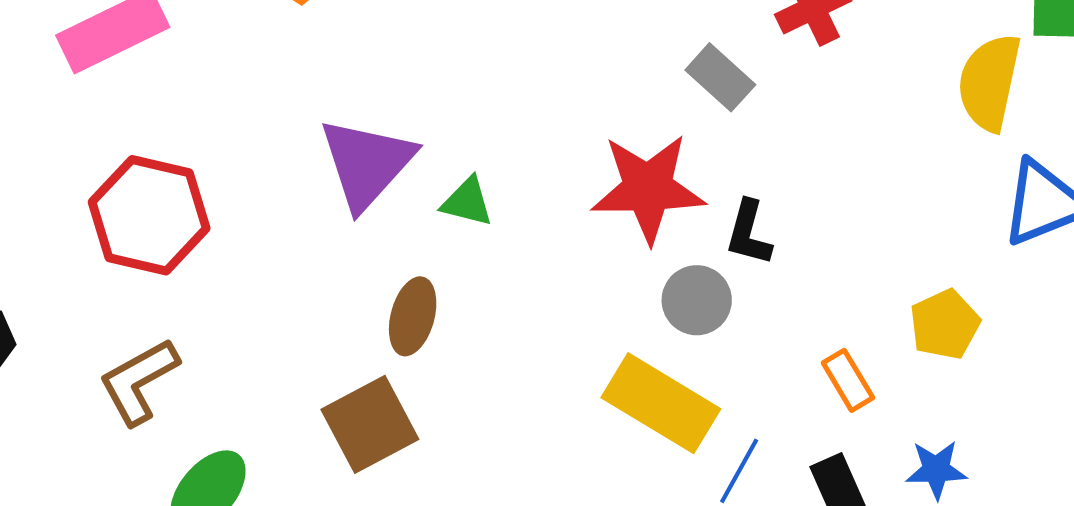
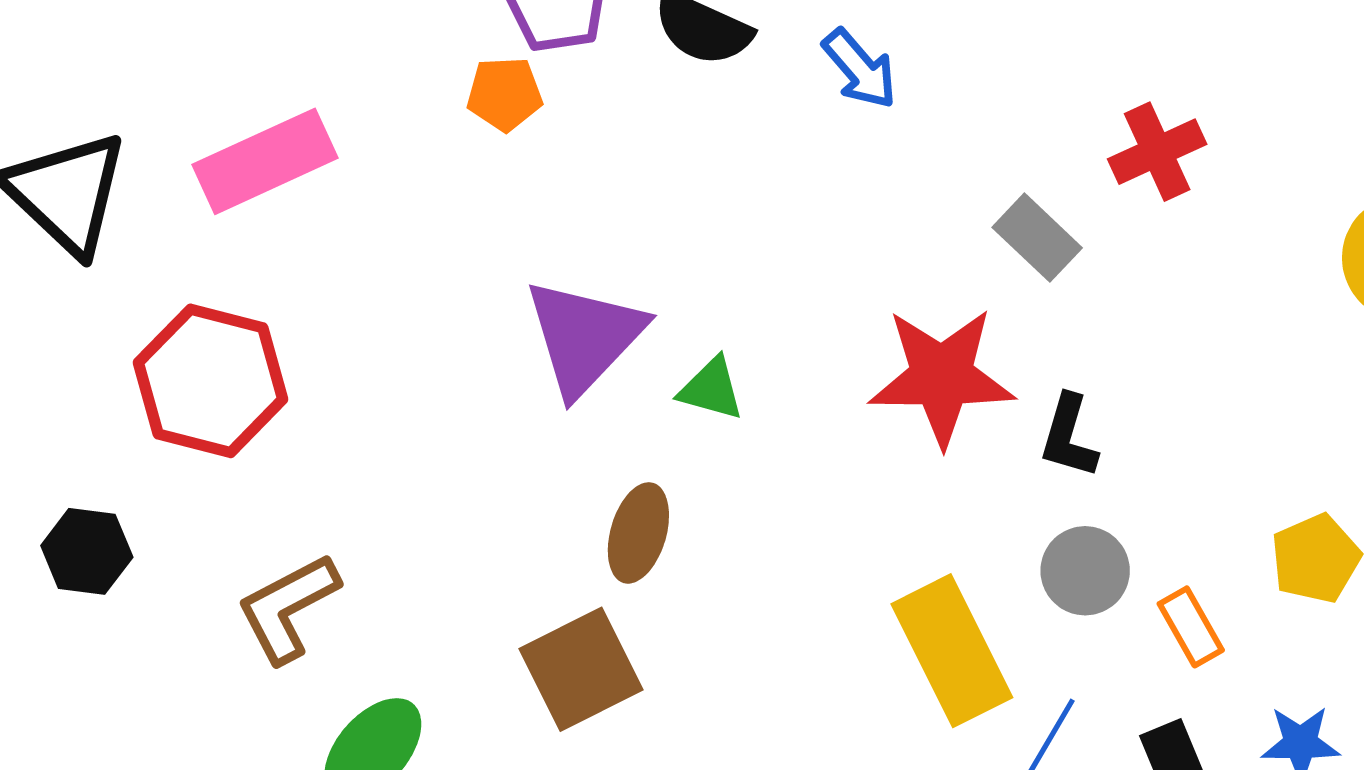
red hexagon: (149, 215) -> (211, 381), moved
gray circle: (697, 300) -> (1085, 571), moved
yellow rectangle: (661, 403) -> (952, 651), turned 31

